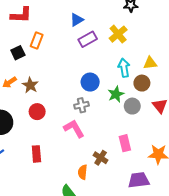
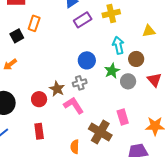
yellow cross: (118, 34) -> (111, 13), turned 30
yellow triangle: (150, 63) -> (149, 31), moved
brown star: (30, 85) -> (57, 89), moved
red circle: (37, 112) -> (39, 99), moved
brown cross: (101, 158) -> (100, 132), size x1.6
orange semicircle: (83, 172) -> (75, 147), moved

